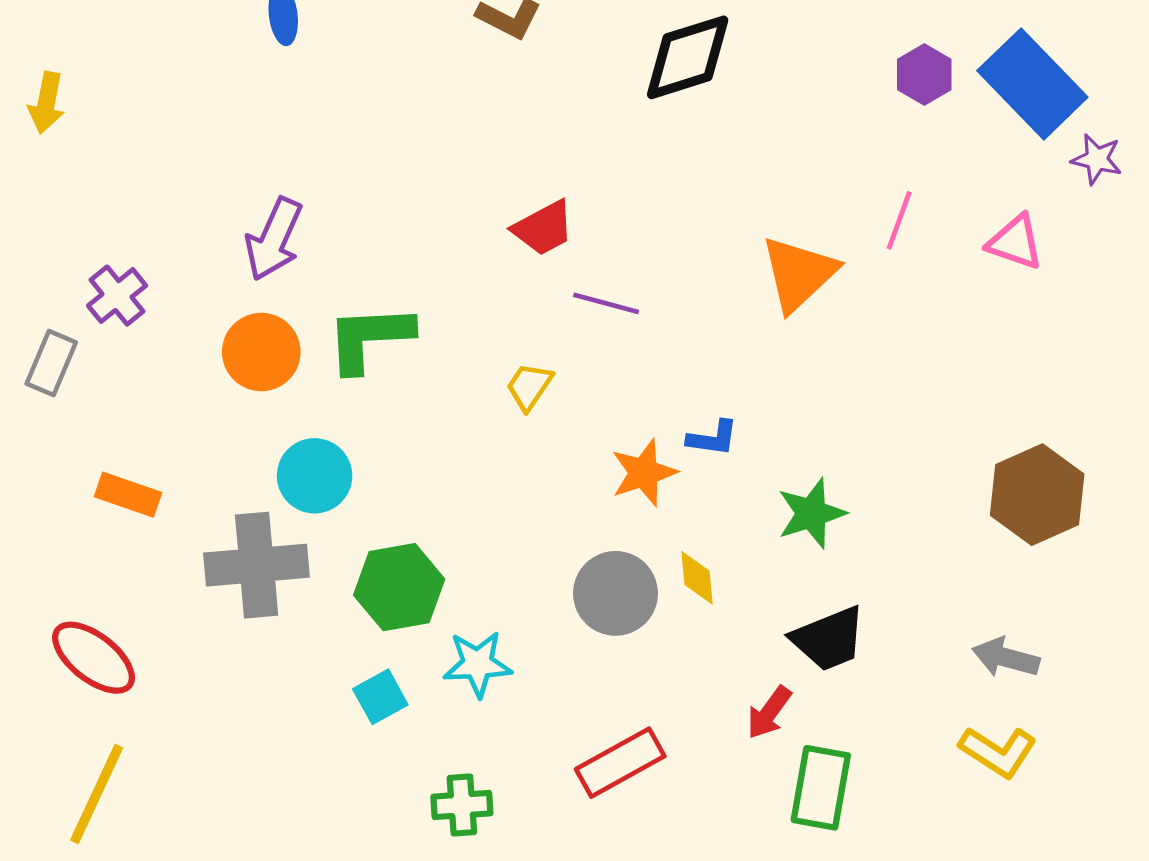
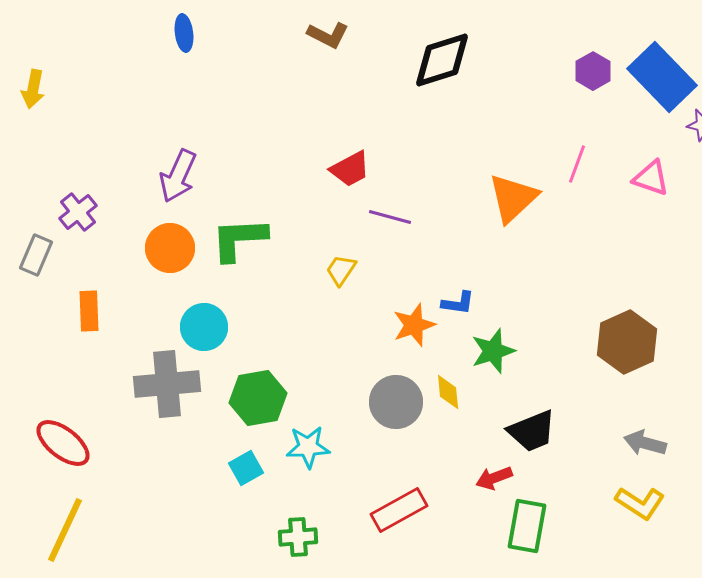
orange rectangle: (128, 495) -> (89, 311), moved, turned 69
brown hexagon: (1037, 495) -> (627, 342), moved
green star: (811, 513) -> (493, 351), moved
red arrow: (769, 713) -> (494, 478), turned 33

